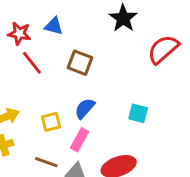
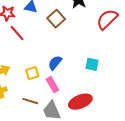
brown square: (80, 63) -> (56, 19), moved, turned 30
pink rectangle: (79, 140) -> (52, 85), turned -56

